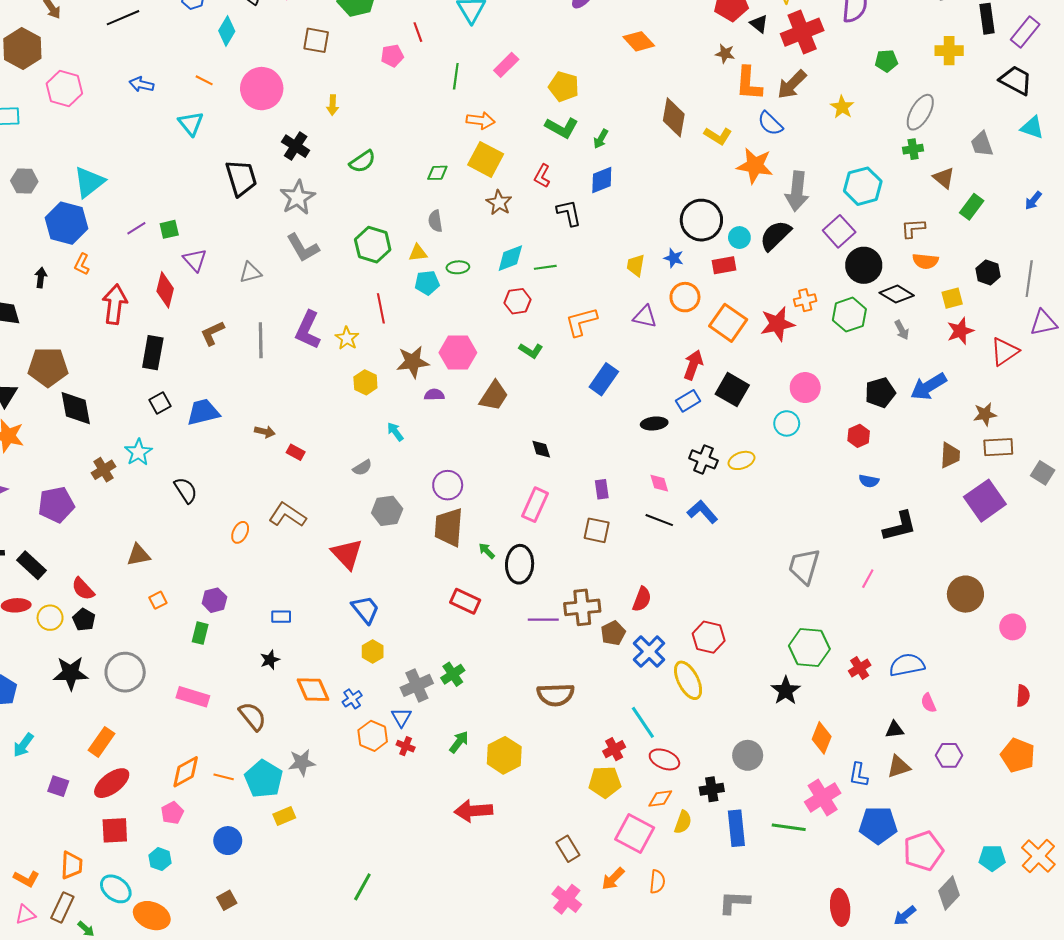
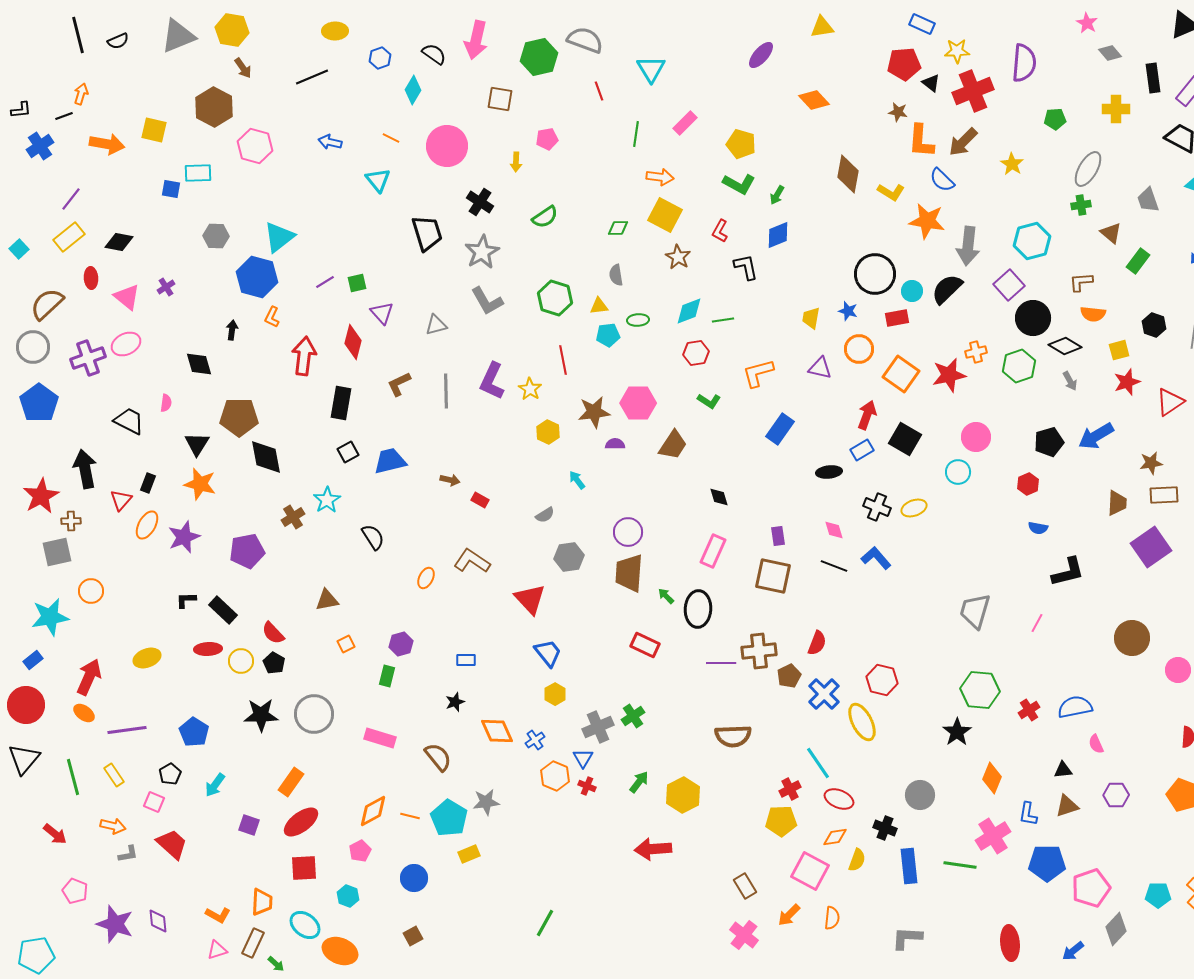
pink pentagon: (392, 56) -> (547, 139), moved
brown square: (597, 530) -> (773, 576), size x1.4
black cross: (712, 789) -> (885, 828), turned 30

